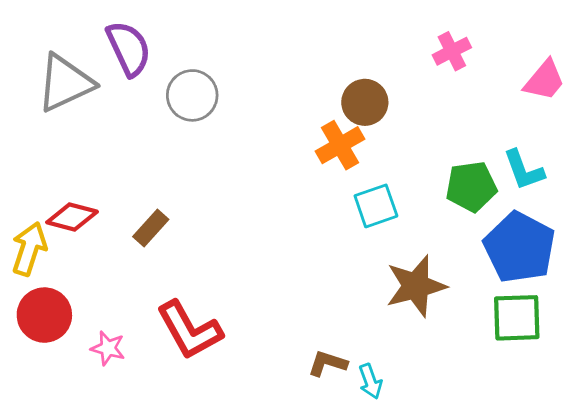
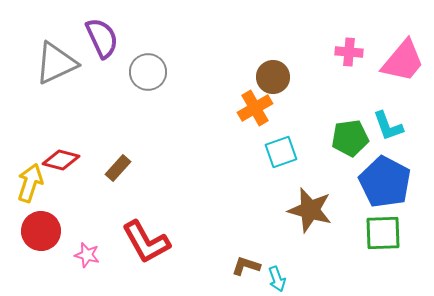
pink cross: (452, 51) -> (349, 52), moved, turned 32
pink trapezoid: (544, 80) -> (403, 61), size x1.4
brown star: (416, 286) -> (310, 210), turned 30

